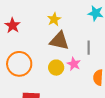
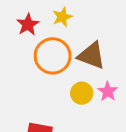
yellow star: (54, 19) -> (62, 17), moved
orange circle: (19, 64) -> (53, 56), moved

